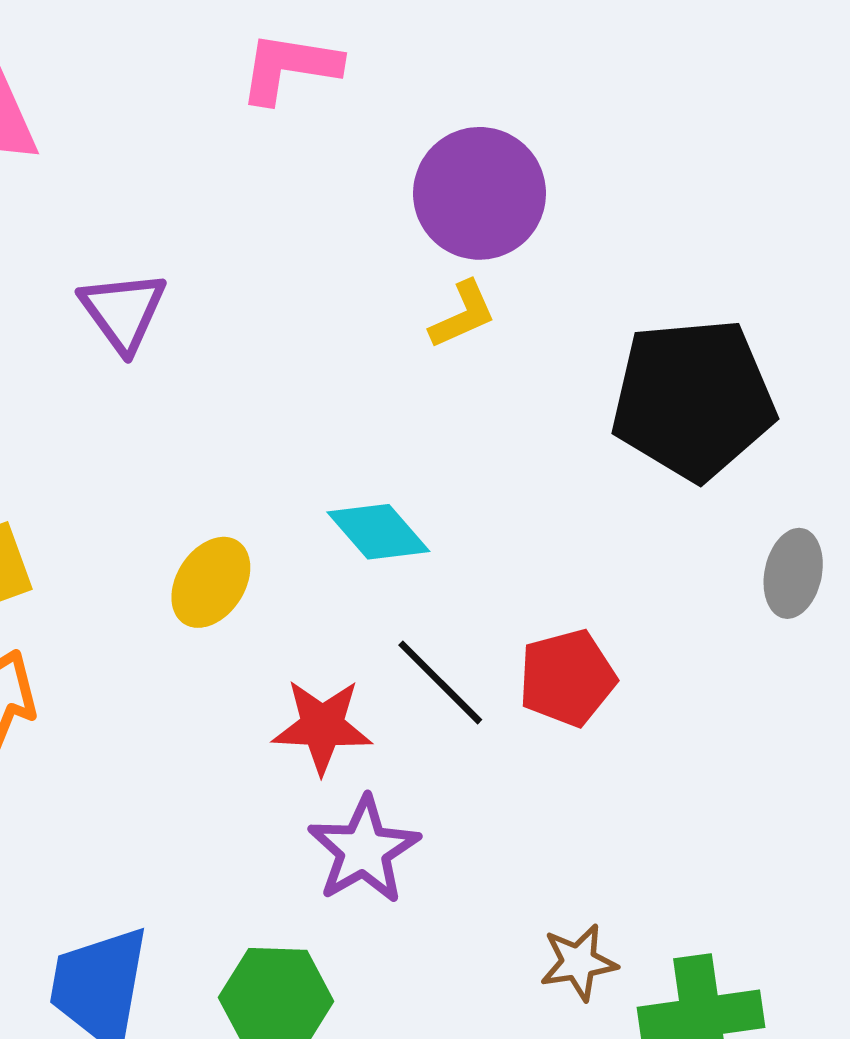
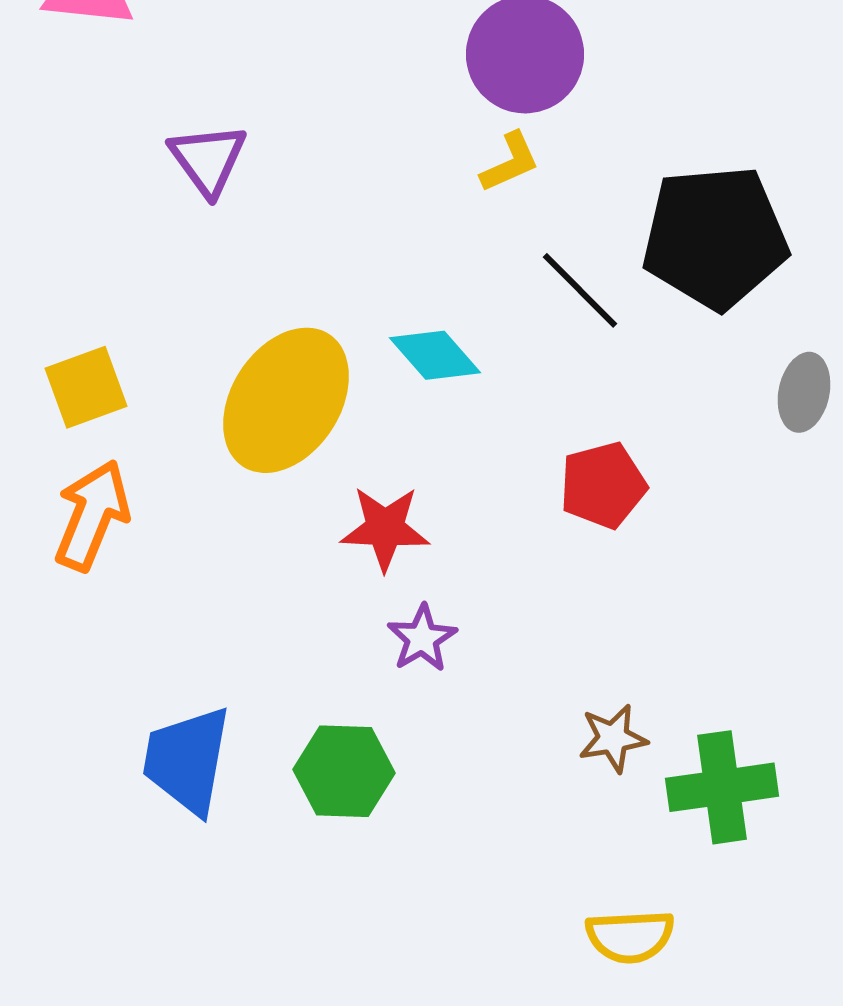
yellow ellipse: (211, 582) -> (286, 400), size x1.8
black line: (440, 682) -> (580, 290), moved
purple star: (364, 850) -> (422, 638), size x0.7

